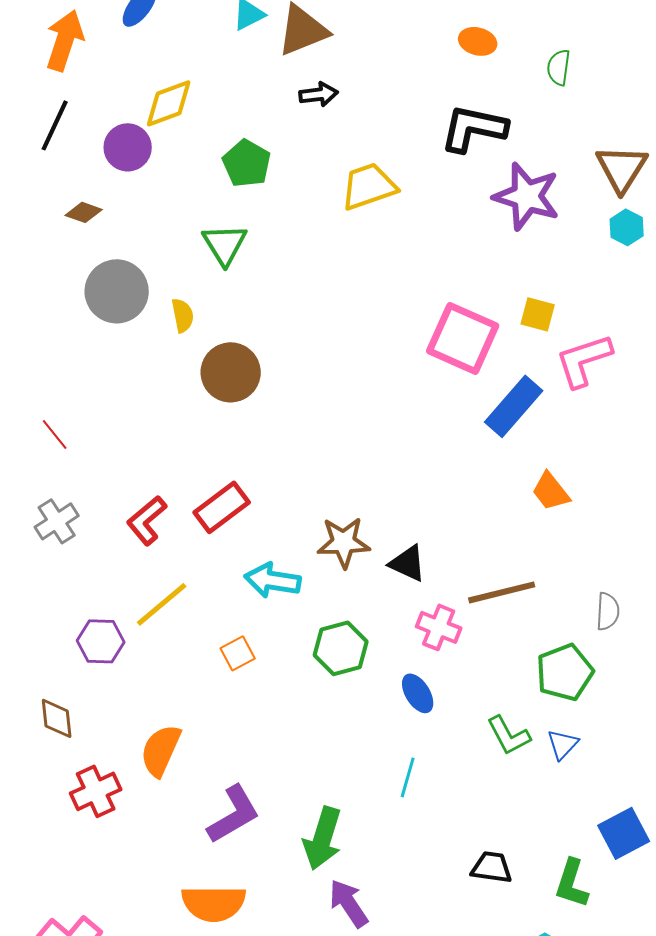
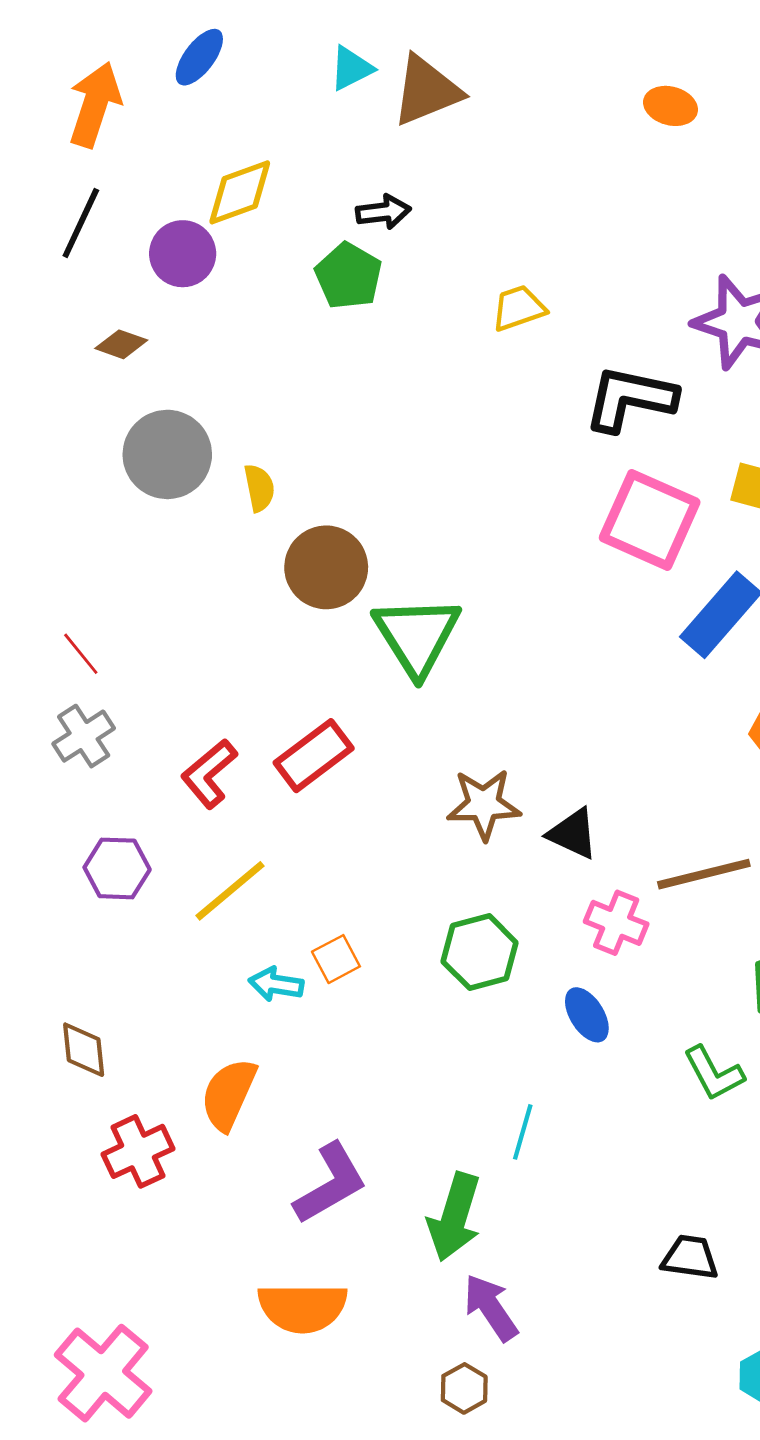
black arrow: (319, 94) -> (383, 212), moved
black L-shape: (474, 128) -> (630, 399), moved
yellow trapezoid: (369, 186) -> (519, 308), size x0.7
green triangle: (225, 244) -> (417, 636), moved, size x1.4
gray cross: (57, 521) -> (84, 736), moved
cyan arrow: (273, 580) -> (276, 984), moved, size x0.7
purple hexagon: (101, 641) -> (117, 868), moved
cyan line: (408, 777) -> (523, 1132), moved

